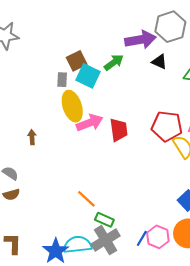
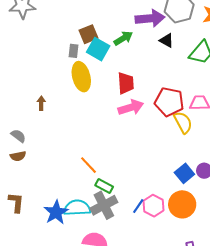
pink arrow: (90, 123) -> (131, 107), moved
red trapezoid: (119, 130) -> (126, 83), moved

